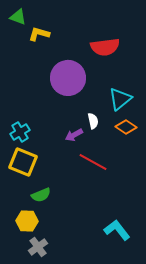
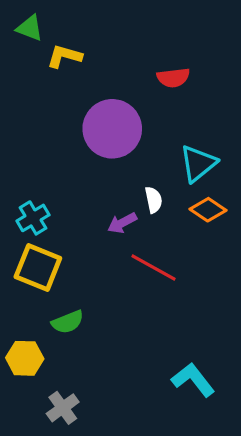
red semicircle: (105, 47) -> (173, 78), size x0.7
yellow hexagon: (27, 221) -> (25, 358), moved

